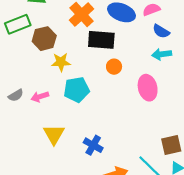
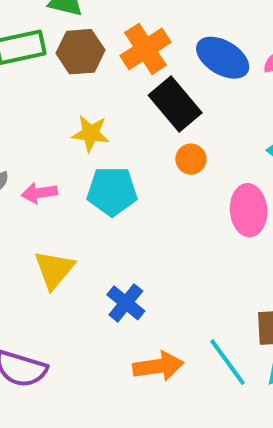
brown hexagon: (44, 39) -> (80, 52), moved
black rectangle: (101, 40) -> (175, 104), turned 36

